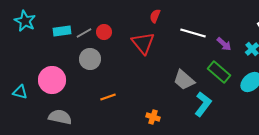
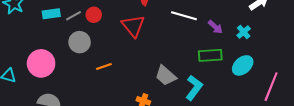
green rectangle: (219, 72) -> (210, 55), turned -45
gray trapezoid: (184, 80) -> (166, 76), moved
orange line: (108, 97) -> (104, 66), moved

